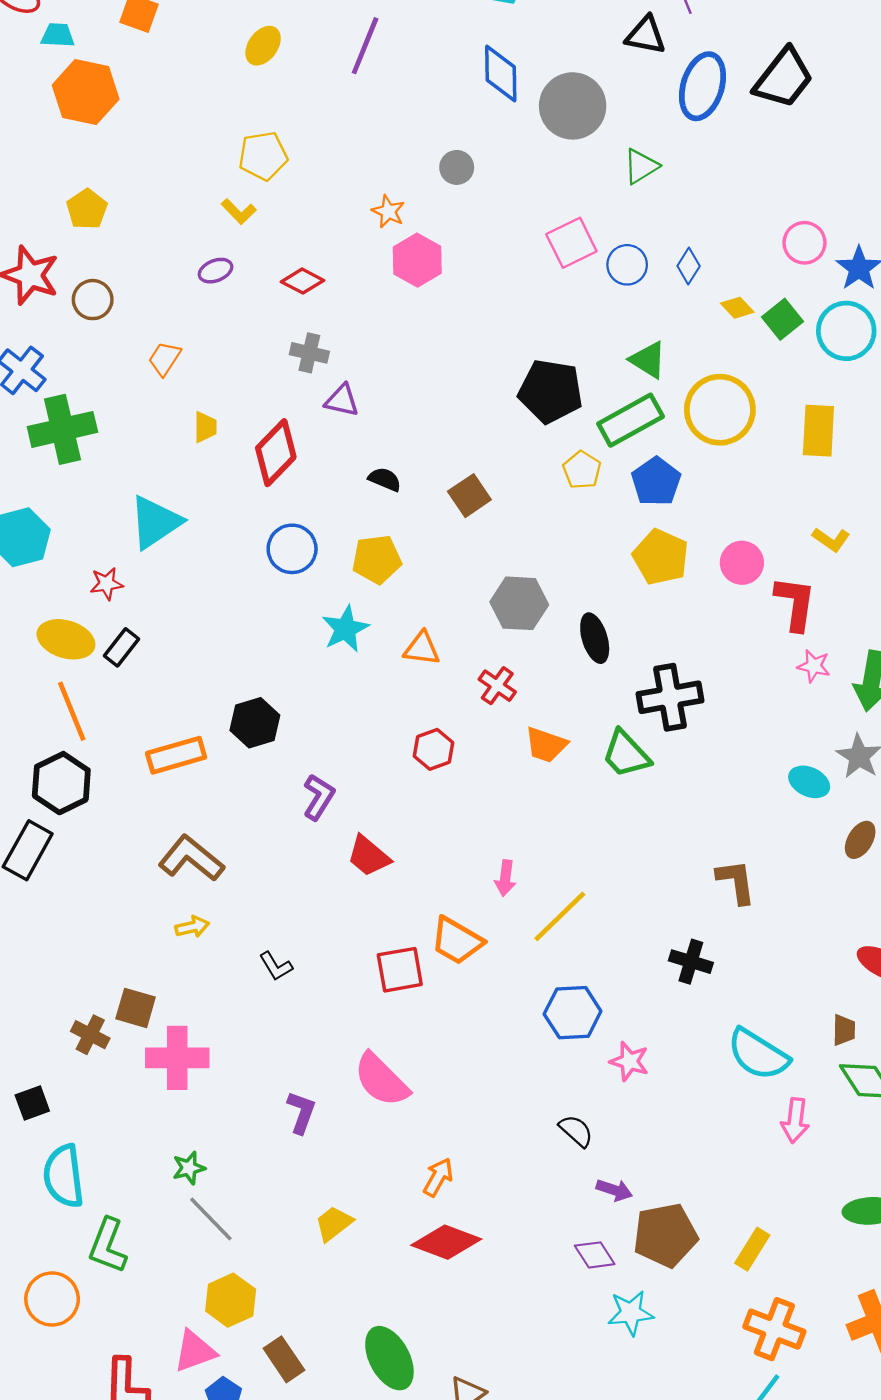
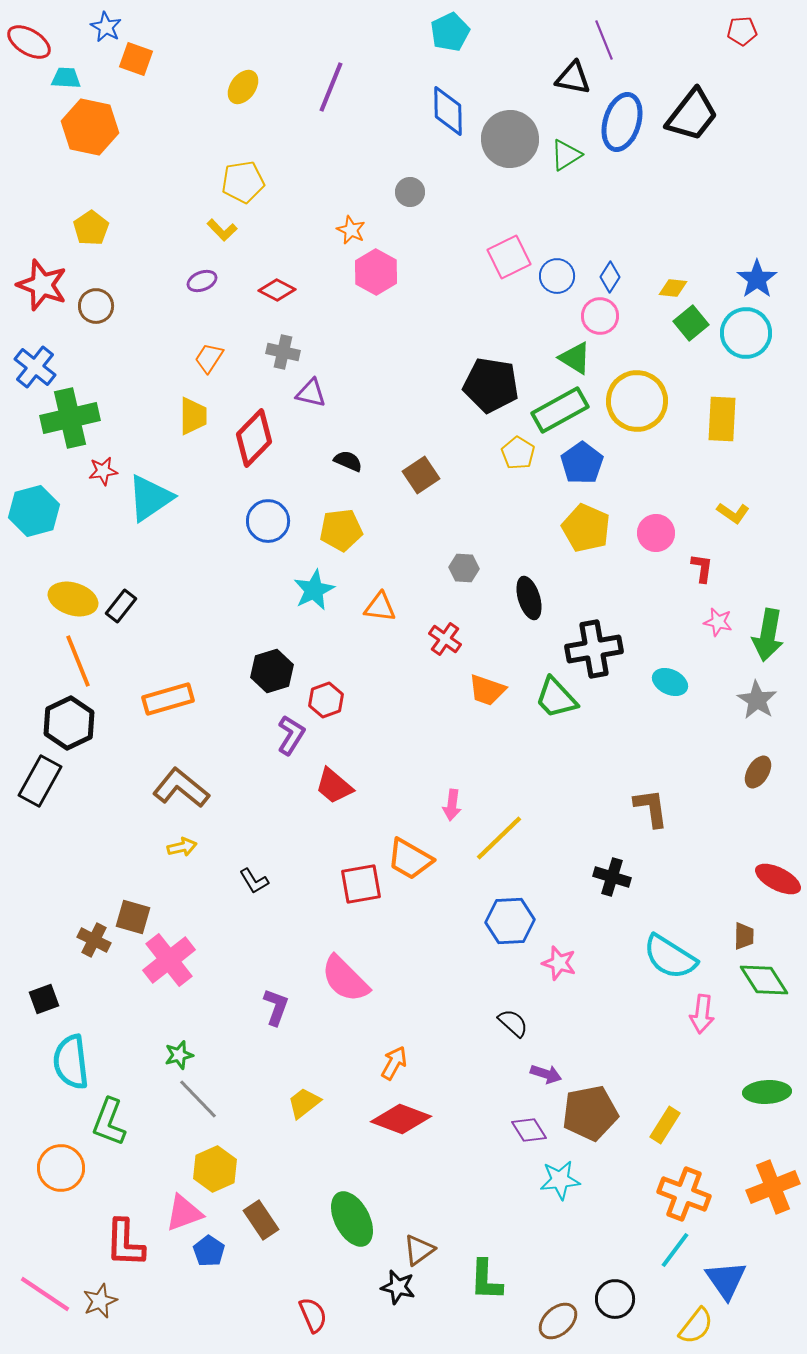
green triangle: (641, 166) -> (566, 155), moved
pink circle: (804, 243) -> (600, 316), moved
yellow diamond: (737, 308) -> (673, 288), moved, turned -40
orange trapezoid: (165, 359) -> (209, 358), moved
yellow trapezoid: (205, 427) -> (193, 416), size x1.4
red star: (107, 584) -> (103, 471), moved
gray hexagon: (519, 603) -> (464, 568), size x0.6
red L-shape: (795, 603) -> (702, 568), size x0.6
black hexagon: (255, 723) -> (272, 671), moved
red hexagon: (433, 749) -> (326, 700), moved
cyan ellipse: (809, 782) -> (670, 682), moved
pink cross: (177, 1058) -> (169, 960), turned -38

